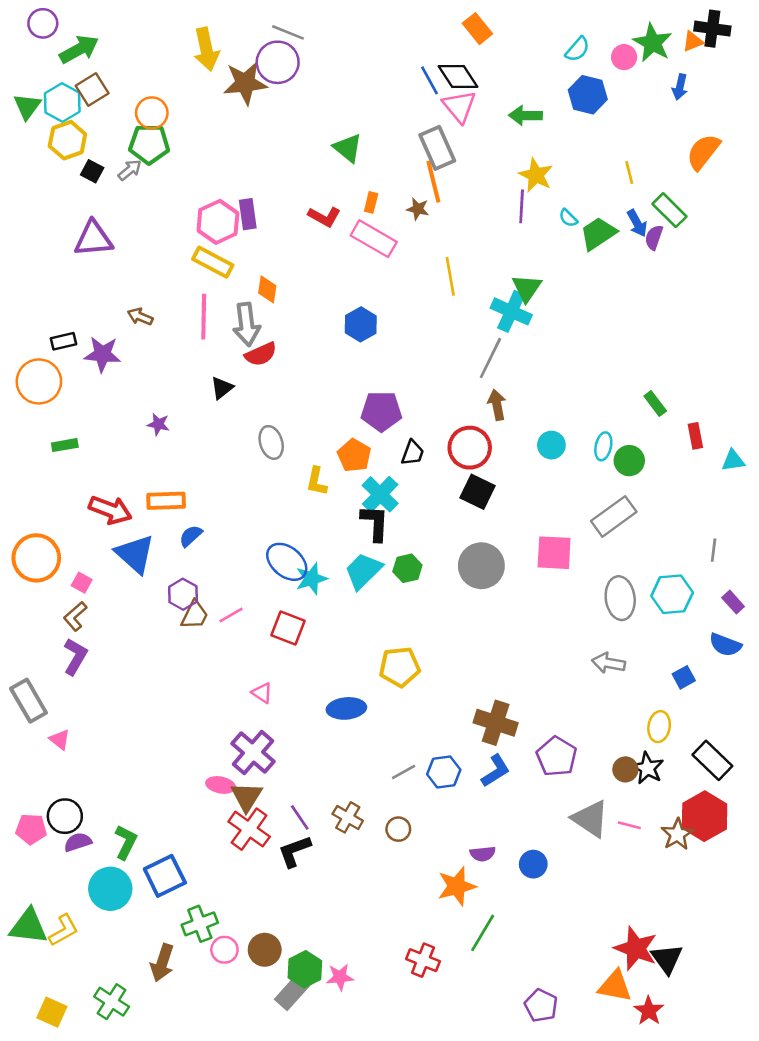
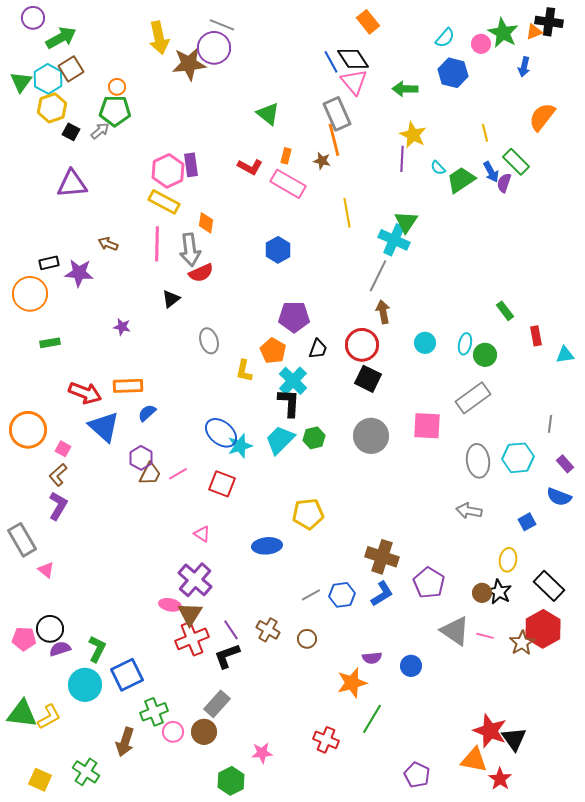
orange circle: (152, 113) -> (117, 87), size x0.7
red cross: (249, 829) -> (192, 639), turned 32
green hexagon: (305, 969) -> (231, 781), moved
gray rectangle: (292, 993) -> (217, 704), moved

